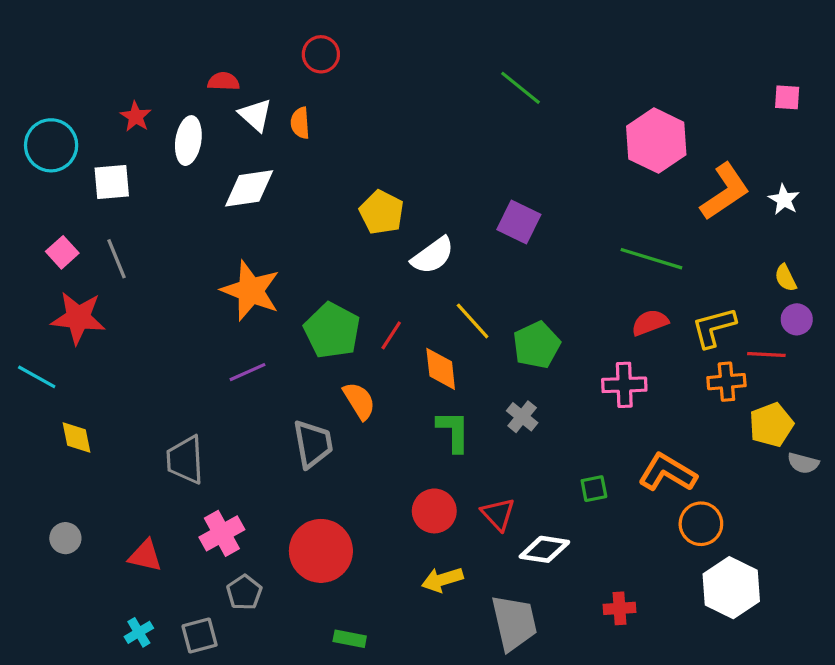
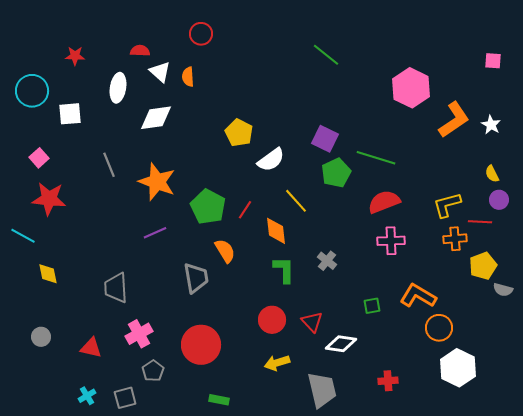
red star: (136, 117) -> (75, 56), moved, turned -30
gray line: (117, 259) -> (109, 165), moved
green line: (651, 259) -> (376, 158), moved
red semicircle: (650, 323) -> (384, 202), moved, size x1.4
green pentagon: (536, 345) -> (336, 173), moved

